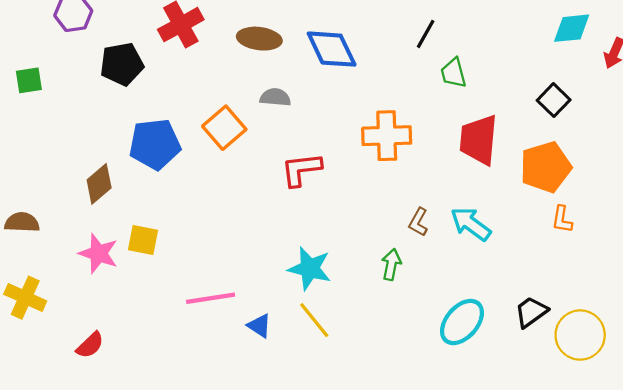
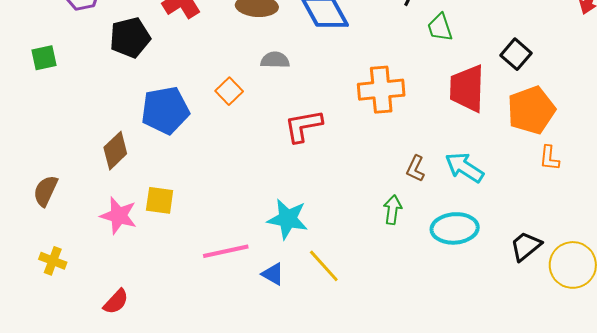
black square: (554, 100) -> (516, 54), moved
orange square: (224, 128) -> (229, 91), size x0.7
brown semicircle: (22, 222) -> (46, 191), turned -64
cyan star: (310, 268) -> (288, 219), moved
yellow cross: (25, 298) -> (53, 261), size x0.7
cyan ellipse: (462, 322) -> (455, 228), moved, turned 48

